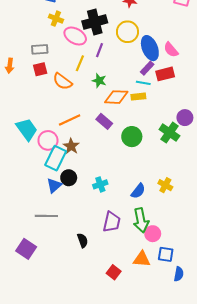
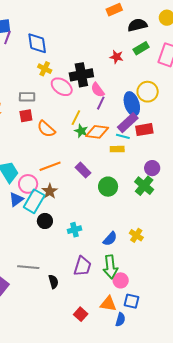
yellow circle: (127, 32) -> (148, 92), moved
purple line: (100, 50) -> (101, 103), moved
pink semicircle: (171, 50) -> (98, 90), moved
yellow line: (80, 63) -> (76, 118), moved
purple rectangle: (147, 68) -> (128, 123), size x1.5
orange diamond: (116, 97) -> (97, 132), moved
purple circle: (185, 118) -> (152, 168), moved
blue triangle: (54, 185) -> (16, 199), moved
gray line: (46, 216) -> (28, 267), moved
blue semicircle: (179, 274) -> (120, 320), moved

